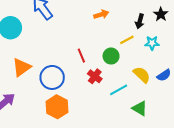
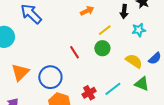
yellow line: (127, 40) -> (105, 30), moved
red cross: (95, 76) -> (89, 93), moved, turned 32
cyan line: (119, 90) -> (113, 89), moved
green triangle: (140, 108) -> (142, 84), moved

